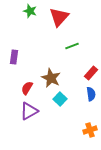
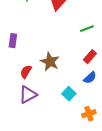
green line: (72, 46) -> (87, 29), moved
blue semicircle: (91, 94) -> (90, 78), turned 56
cyan square: (60, 99) -> (69, 94), moved

